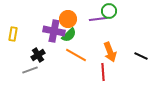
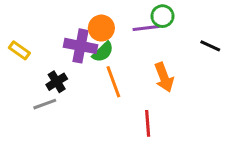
yellow rectangle: (13, 34) -> (19, 50), turned -64
orange line: (76, 55) -> (113, 82), turned 40
black line: (141, 56) -> (210, 46), moved
red line: (103, 72) -> (148, 123), moved

